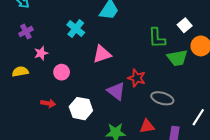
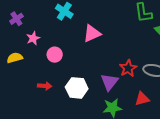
red star: (137, 78) -> (128, 68), moved, turned 30
purple triangle: (116, 91) -> (110, 82), moved, turned 36

